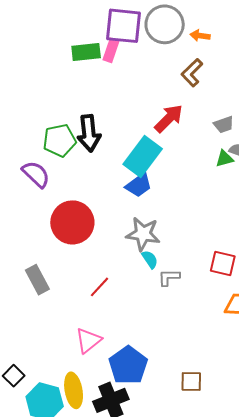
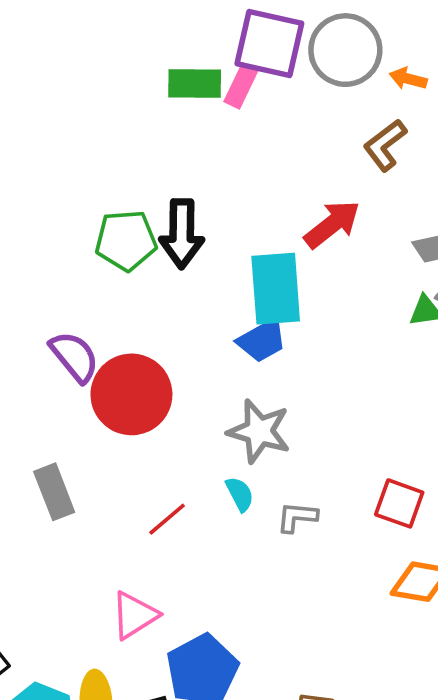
cyan rectangle: (143, 157) -> (276, 289), turned -48
purple semicircle: (36, 174) -> (74, 357), moved
cyan semicircle: (150, 259) -> (240, 494), moved

